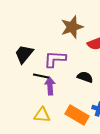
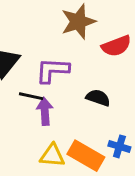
yellow triangle: (42, 115) -> (52, 156), moved

